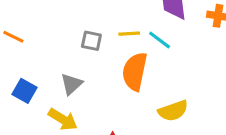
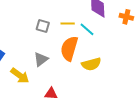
gray triangle: (71, 84) -> (41, 59), moved
yellow semicircle: (173, 111) -> (91, 64), moved

